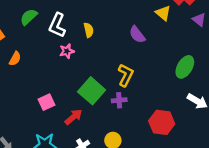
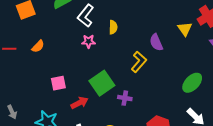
orange semicircle: (15, 59) -> (38, 46), moved
yellow L-shape: (126, 75) -> (139, 62), moved

